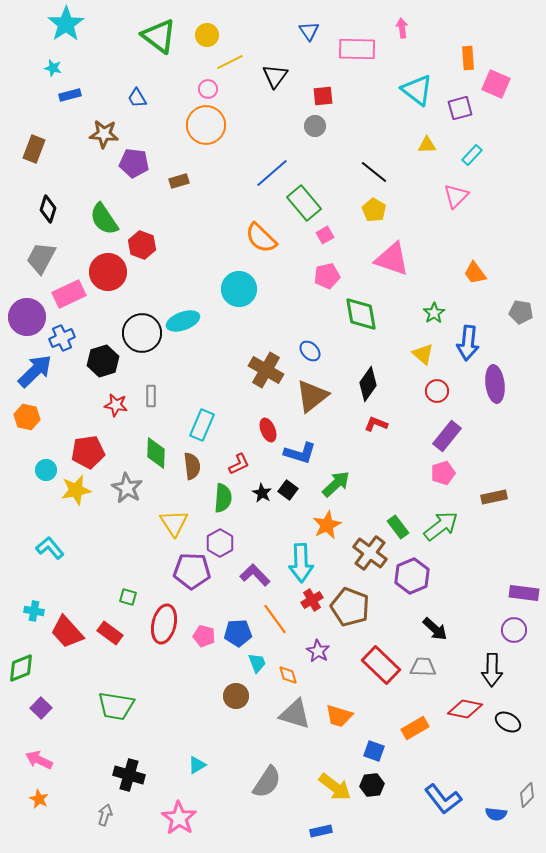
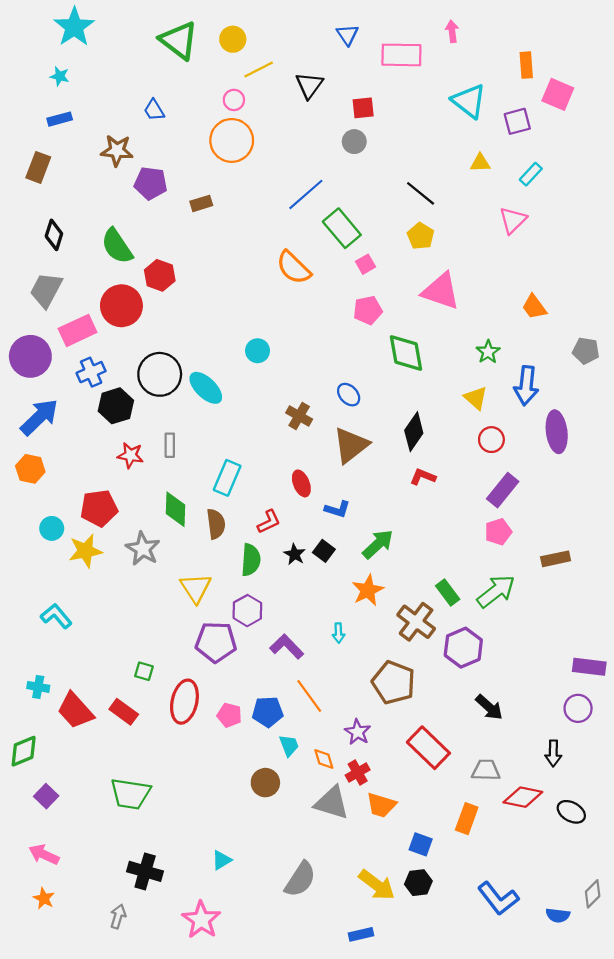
blue rectangle: (70, 95) -> (60, 119), moved
cyan circle: (239, 289) -> (258, 351), moved, size x0.6
cyan ellipse: (183, 321) -> (206, 388), moved, turned 64
blue cross: (62, 338) -> (91, 372), moved
brown cross: (266, 370) -> (299, 416), size x0.7
blue L-shape: (300, 453) -> (337, 509), size x0.7
cyan arrow: (301, 563) -> (338, 633), size x0.5
red cross: (312, 600) -> (358, 772), moved
gray trapezoid: (423, 667) -> (486, 770), moved
black arrow: (492, 670) -> (553, 753), size x0.7
orange rectangle: (415, 728) -> (467, 819), turned -40

